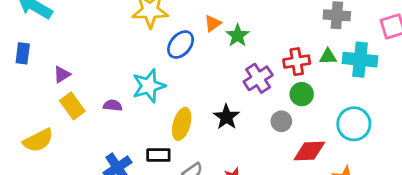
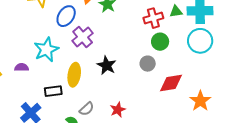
purple cross: (258, 78) -> (83, 37), moved
cyan circle: (354, 124) -> (200, 41), moved
black rectangle: (158, 155) -> (53, 91), moved

